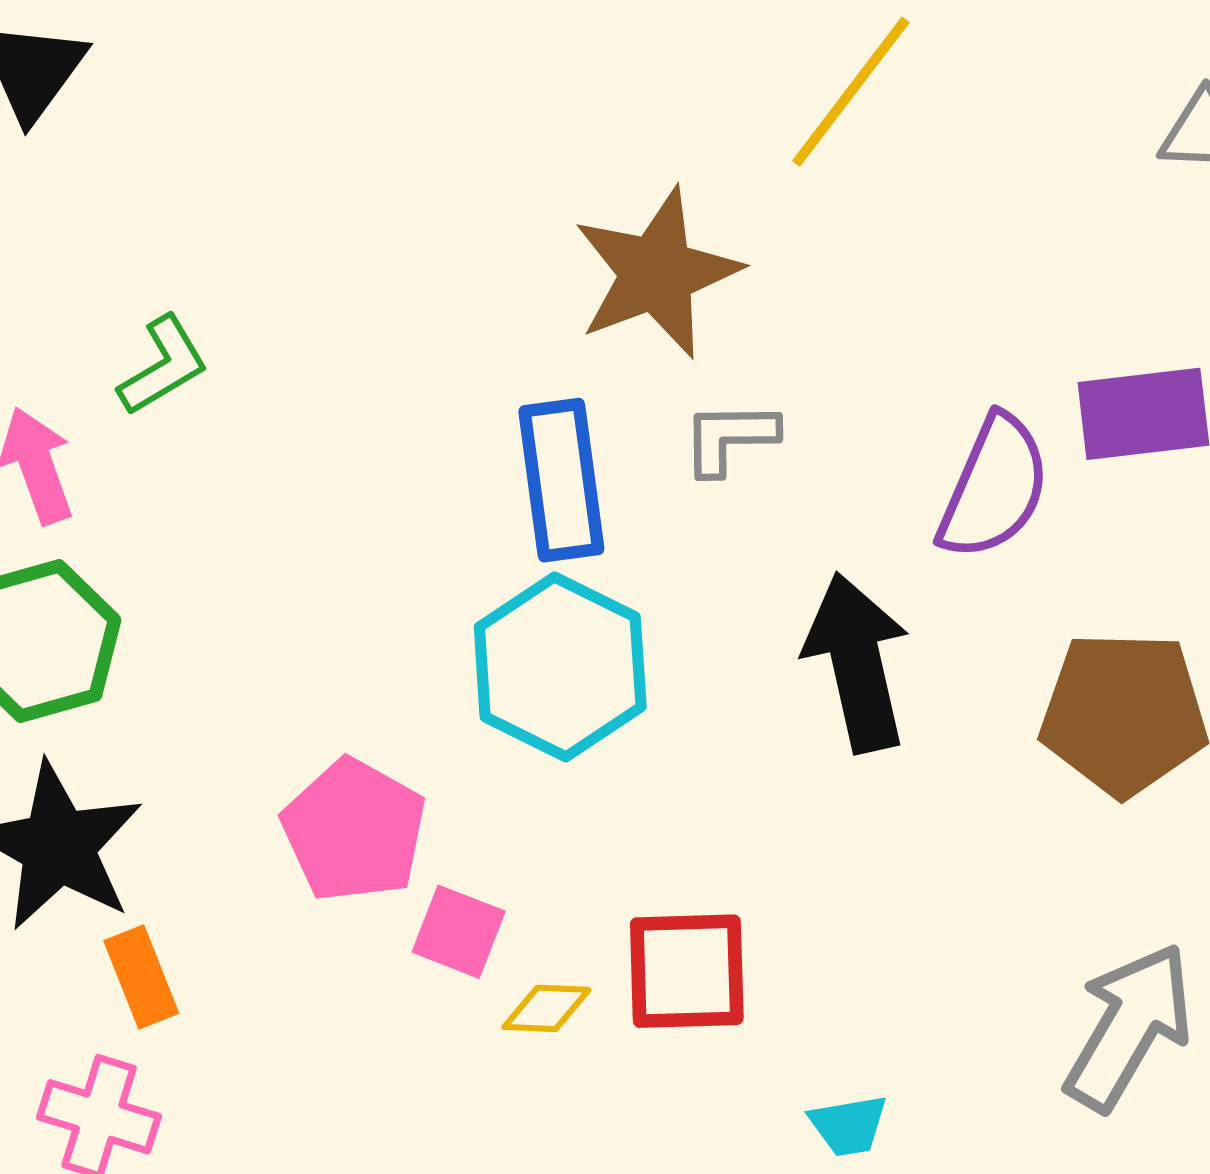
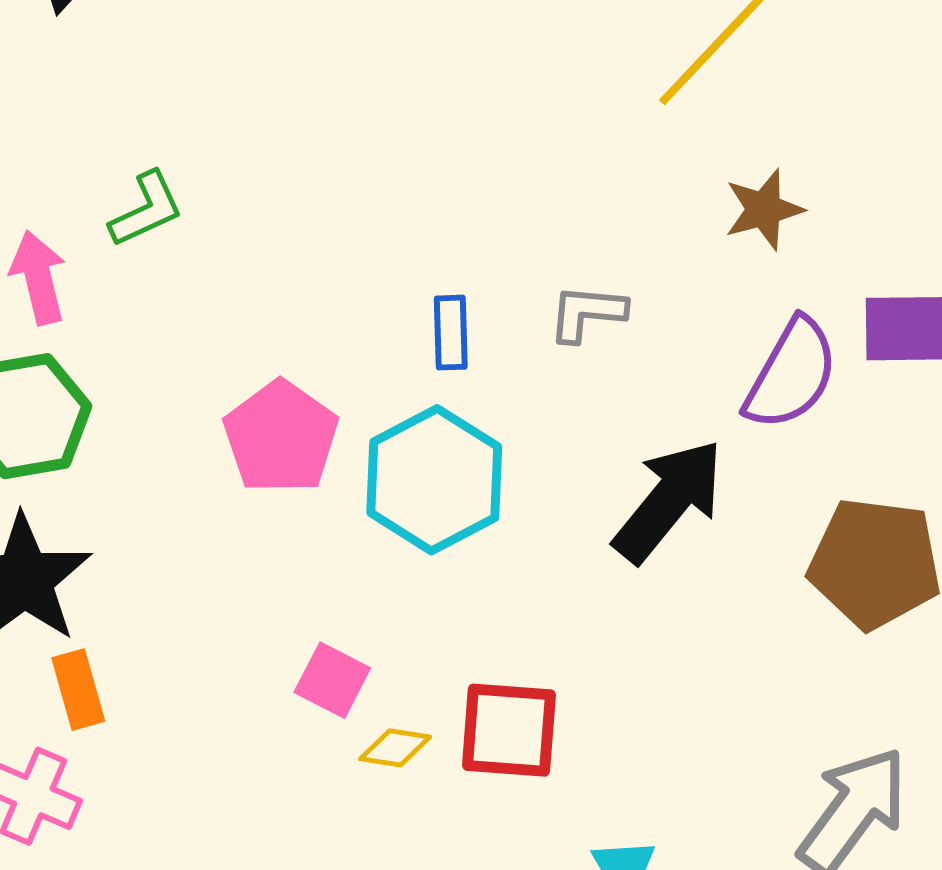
brown star: (657, 273) -> (764, 209), moved, size x0.6
blue rectangle: (561, 480) -> (451, 333), size x0.6
black arrow: (857, 662) -> (669, 501), turned 46
pink pentagon: (354, 830) -> (281, 437), moved

